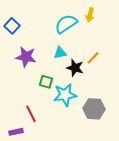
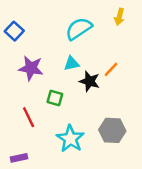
yellow arrow: (90, 15) -> (119, 17), moved
cyan star: (65, 95) -> (70, 139), moved, turned -30
red line: (31, 114) -> (29, 117), moved

